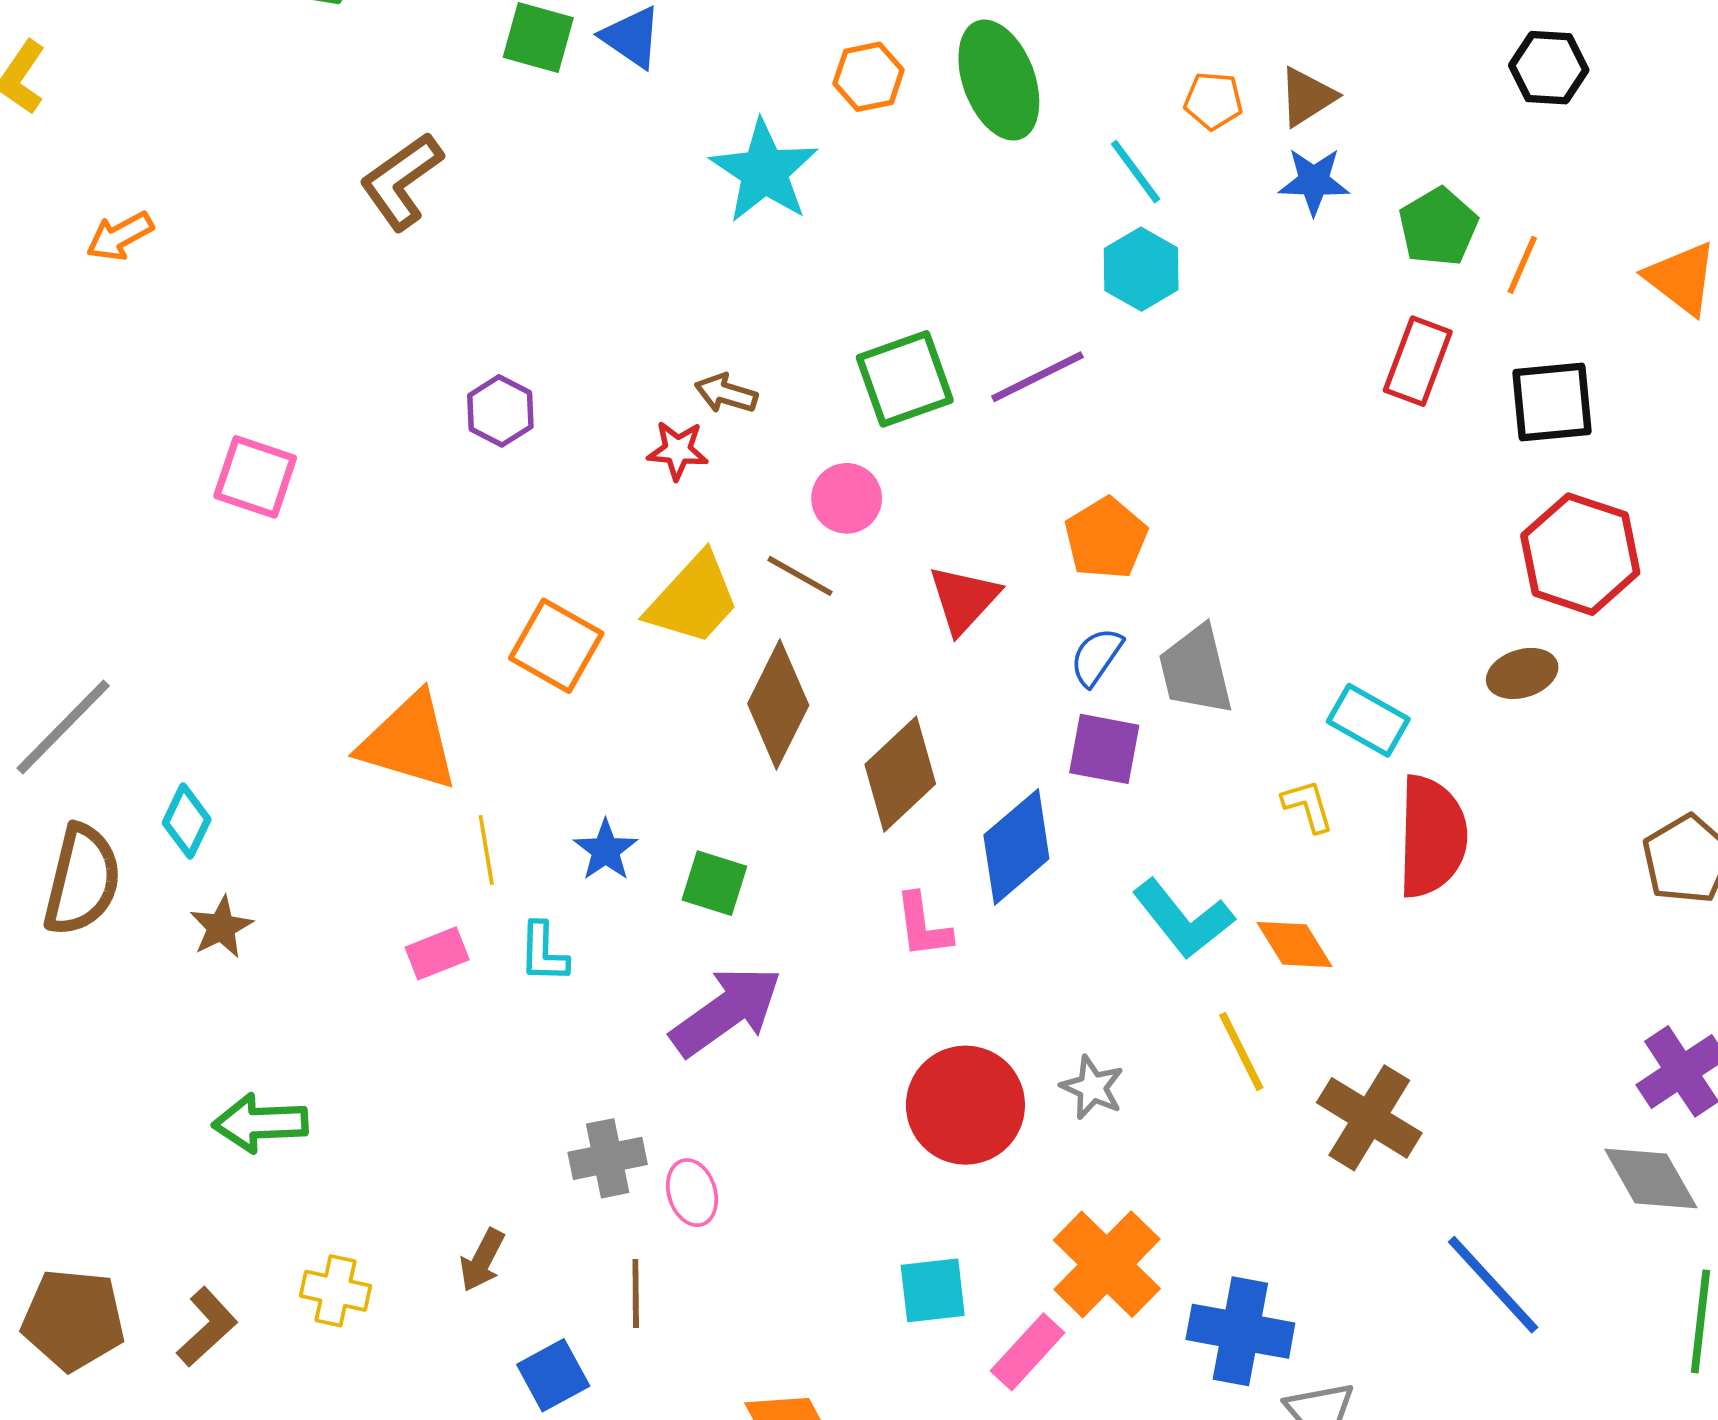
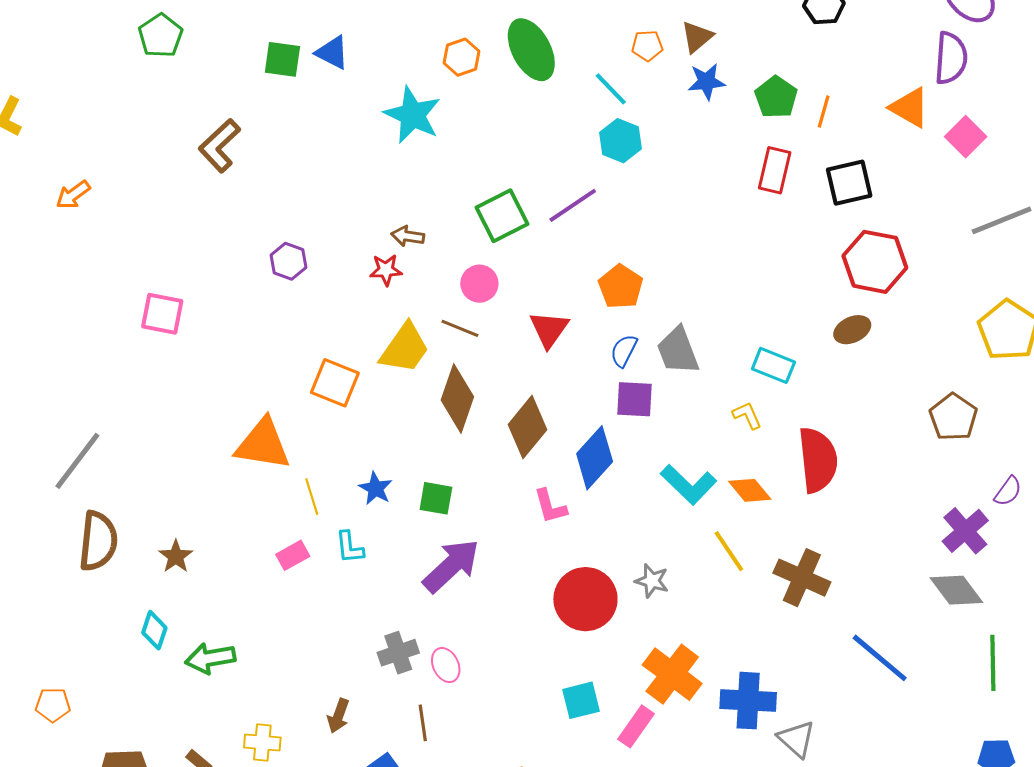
cyan diamond: (187, 821) -> (154, 630), moved
red semicircle: (1432, 836) -> (818, 460), moved

